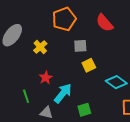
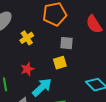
yellow square: (89, 65) -> (60, 63), moved

